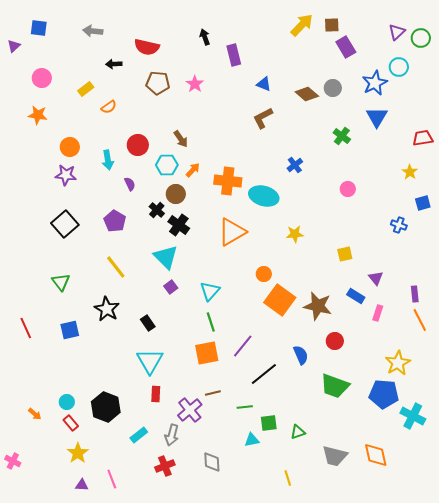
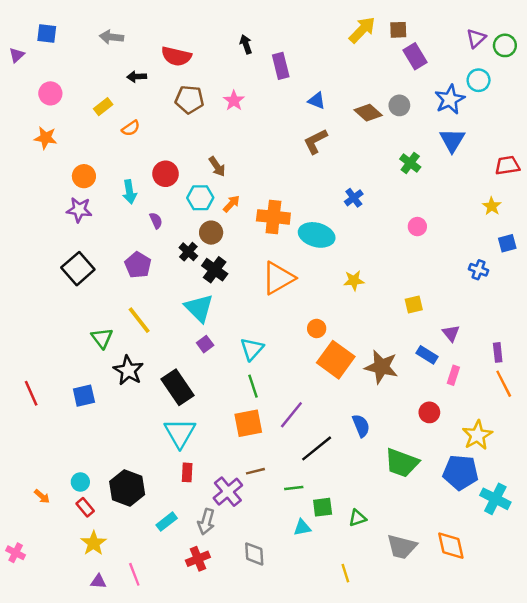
green triangle: (61, 282) -> (102, 338), moved
black rectangle: (148, 323) -> (177, 387), size x1.8
red circle: (335, 341) -> (429, 412), moved

